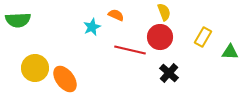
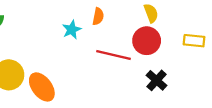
orange semicircle: (116, 15) -> (98, 16), turned 77
yellow rectangle: (203, 37) -> (194, 41), turned 66

